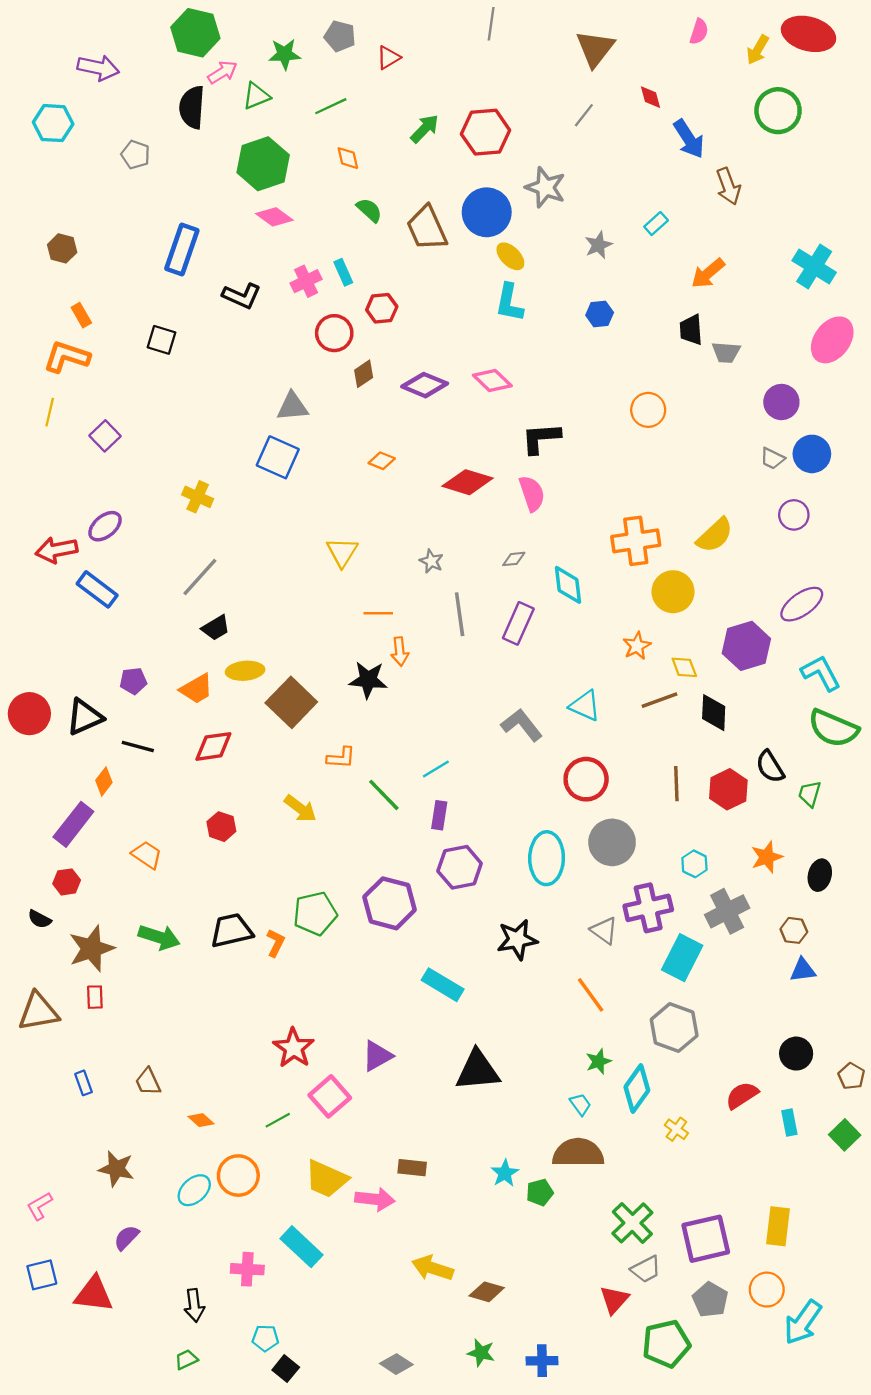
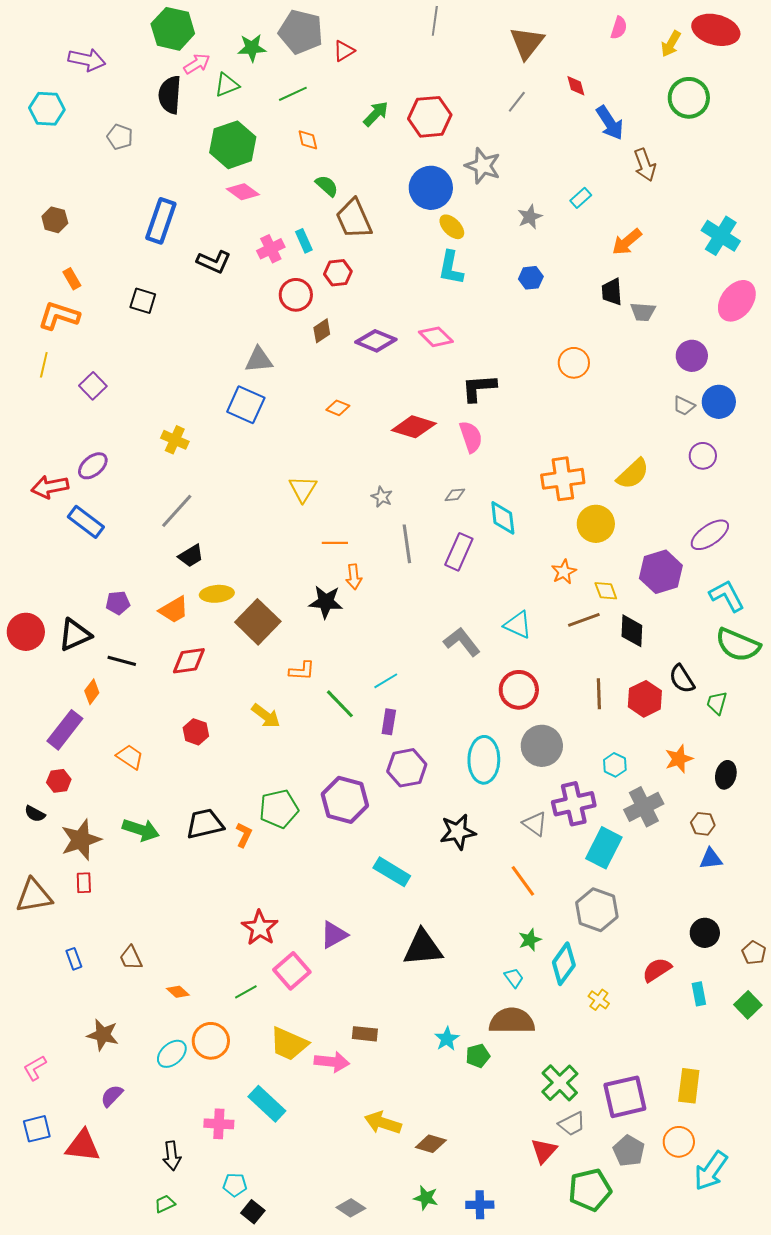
gray pentagon: (340, 36) -> (301, 32), size x1.6
brown trapezoid: (427, 228) -> (354, 219), moved

